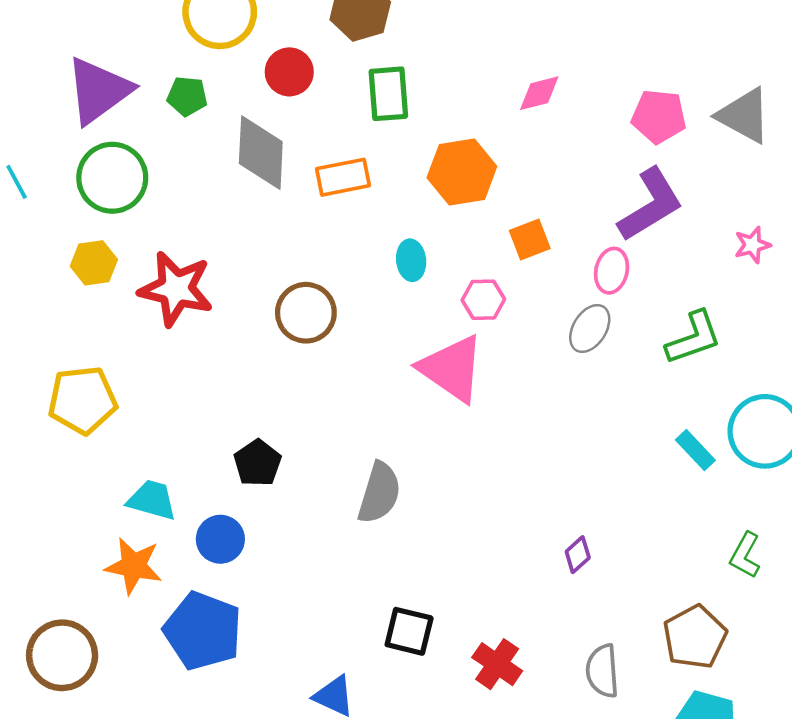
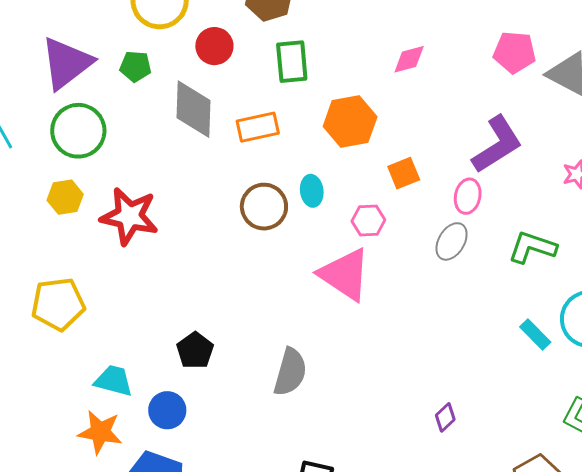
pink pentagon: (659, 116) -> (515, 52), moved
brown circle: (306, 313) -> (264, 207), moved
green L-shape: (694, 338) -> (532, 247), turned -141

